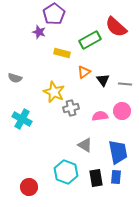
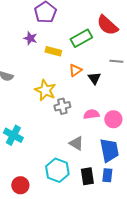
purple star: (39, 32) -> (30, 38), moved
gray line: (125, 84) -> (116, 61), moved
pink circle: (122, 111) -> (113, 119), moved
cyan cross: (22, 119) -> (13, 135), moved

